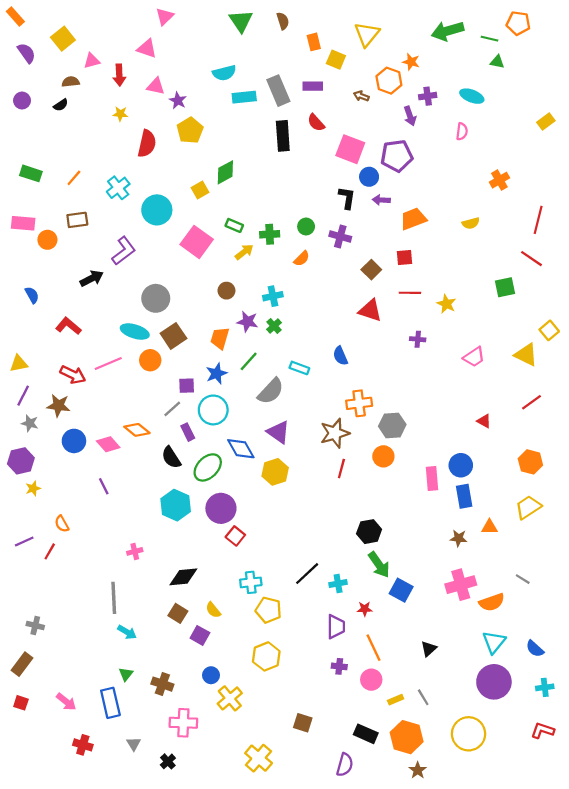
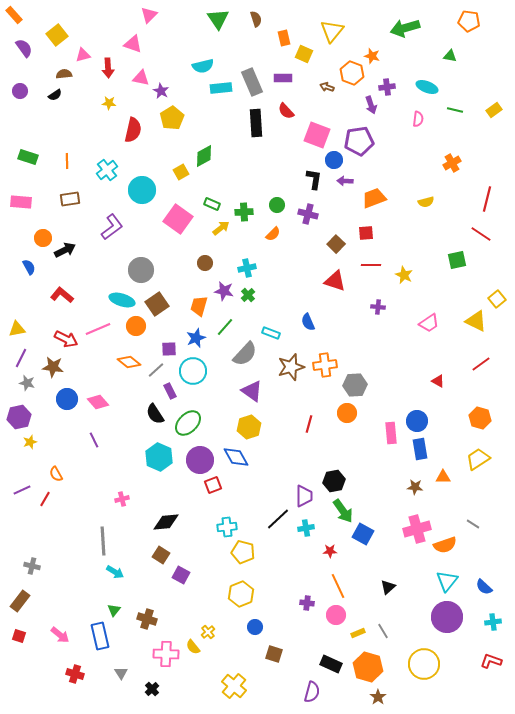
green line: (490, 39) -> (455, 110), moved
orange line: (74, 178) -> (67, 161), turned -42
orange circle: (47, 240) -> (43, 238), moved
black arrow: (92, 278) -> (65, 250), moved
orange diamond: (137, 430) -> (129, 362), moved
brown star: (335, 433) -> (291, 367), moved
blue diamond: (241, 449) -> (236, 457), moved
red square: (235, 536) -> (213, 485), turned 30
yellow semicircle: (213, 610) -> (193, 647), moved
purple trapezoid: (336, 627) -> (304, 496), moved
blue circle: (211, 675) -> (255, 627), moved
yellow cross: (230, 698) -> (208, 632), size x0.6

